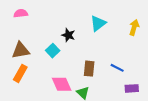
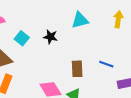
cyan triangle: (98, 23) -> (80, 20), turned 30
cyan square: (53, 51) -> (22, 38), moved

